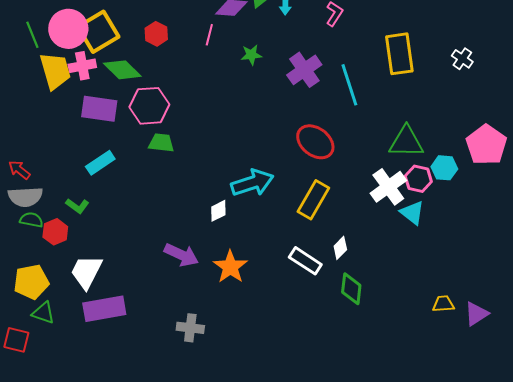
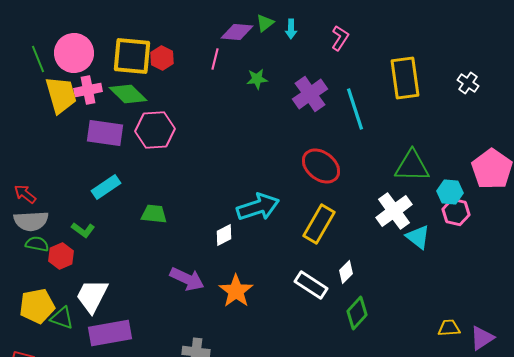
yellow square: (98, 32) -> (132, 56), moved, turned 36
green trapezoid: (161, 143) -> (154, 214), moved
pink hexagon: (418, 179) -> (456, 212), moved
green diamond: (351, 289) -> (357, 313), turned 36
green triangle: (43, 313) -> (62, 318), moved

